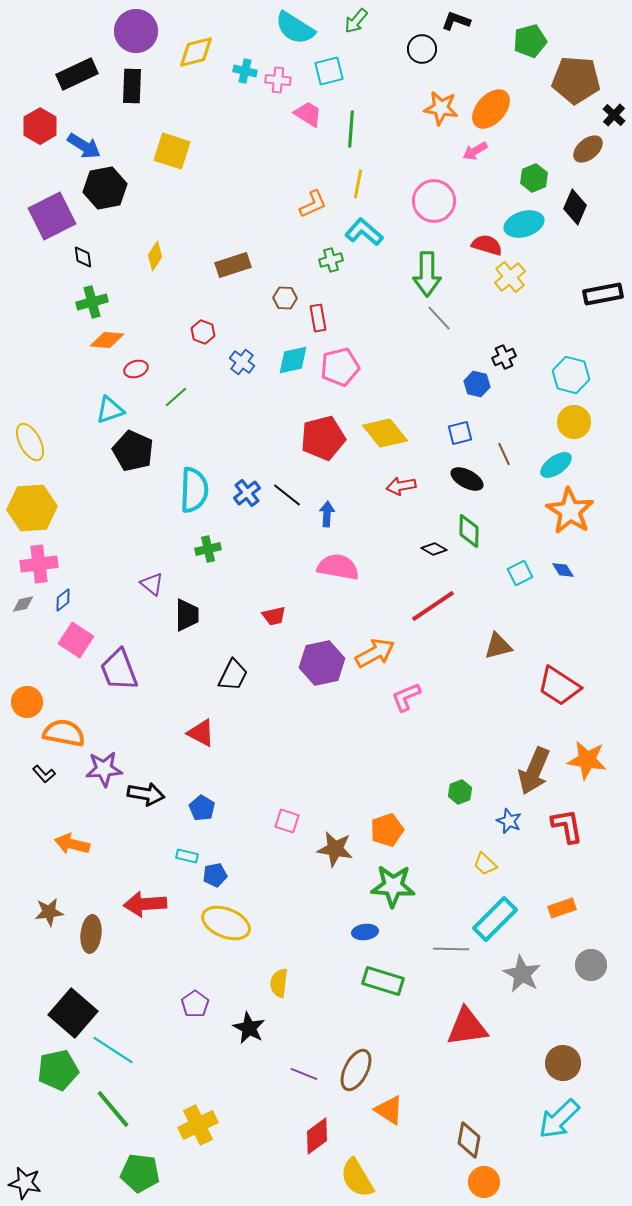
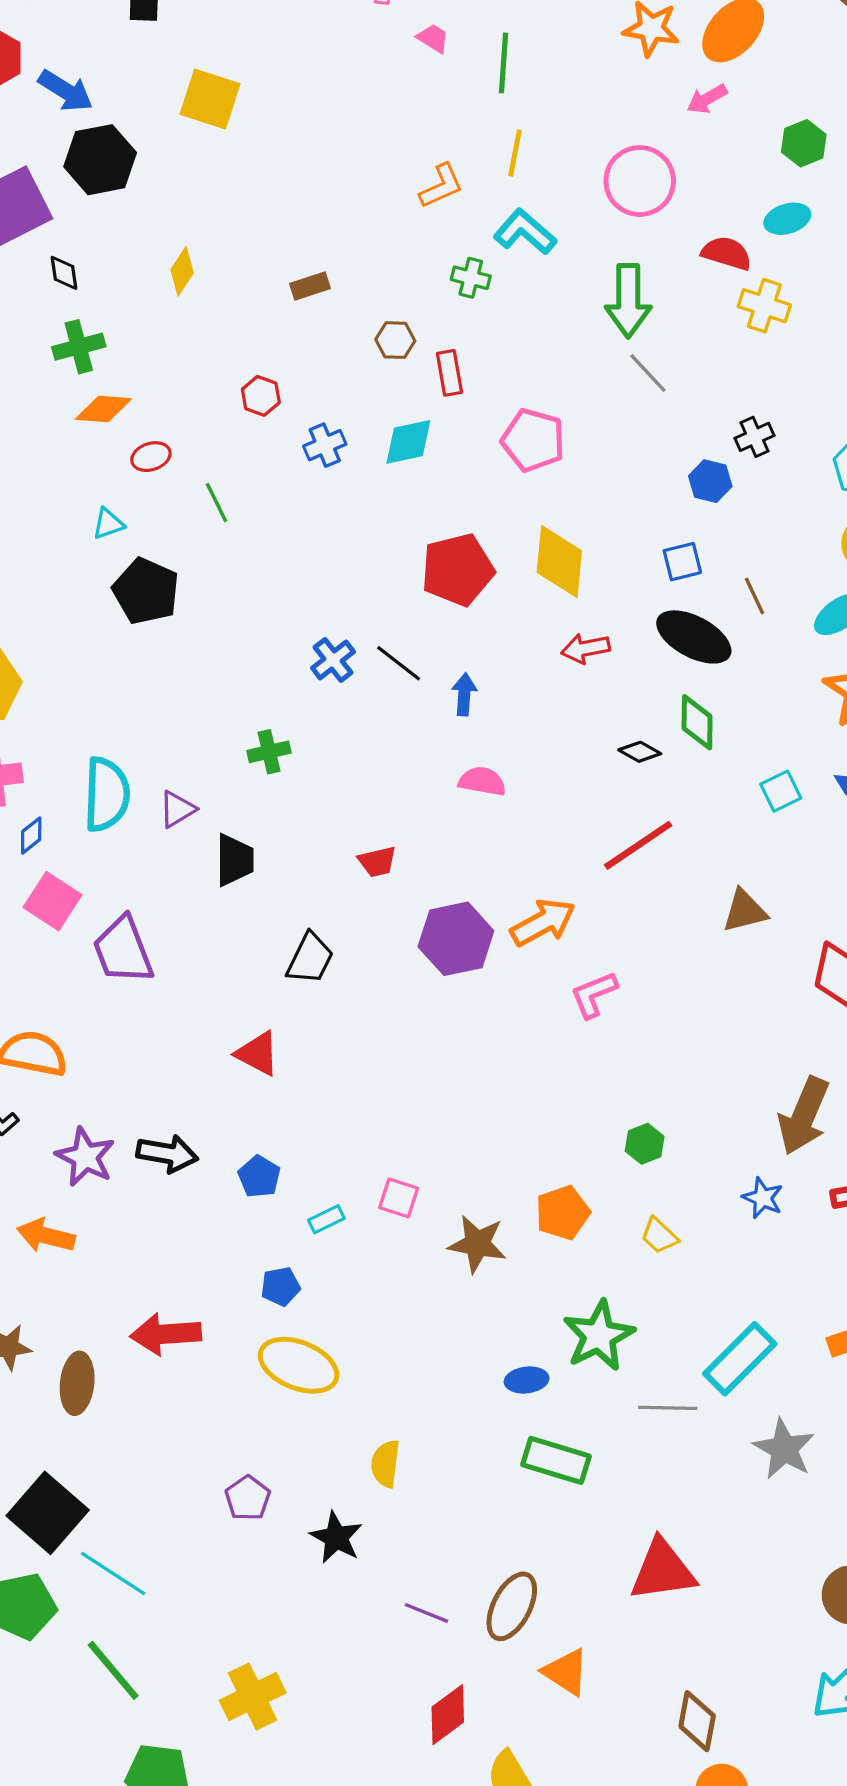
pink trapezoid: (308, 114) -> (433, 38), size x0.7
cyan ellipse: (524, 224) -> (787, 219), size x0.7
green cross: (331, 260) -> (471, 278), turned 30
brown rectangle: (233, 265) -> (310, 286), size x0.7
yellow cross: (510, 277) -> (764, 306), turned -32
blue cross: (242, 362) -> (325, 445), turned 30
pink pentagon: (340, 367) -> (533, 440), moved, turned 30
green line: (176, 397) -> (217, 502), turned -75
cyan triangle: (110, 410) -> (108, 524), size x0.7
yellow diamond: (385, 433) -> (559, 562), turned 45
black ellipse: (467, 479) -> (694, 637), size x1.4
cyan semicircle: (194, 490) -> (107, 794), moved
pink semicircle: (338, 567) -> (482, 781), size x0.7
purple triangle: (152, 584) -> (177, 809), turned 50
purple star: (104, 769) -> (85, 1157), moved, turned 30
green hexagon: (460, 792) -> (645, 1144), moved
cyan rectangle: (187, 856) -> (326, 1219), moved, turned -40
yellow trapezoid: (485, 864) -> (659, 1236), moved
green star: (393, 886) -> (599, 1336), moved, turned -30
red triangle: (467, 1027) -> (663, 1570), moved

